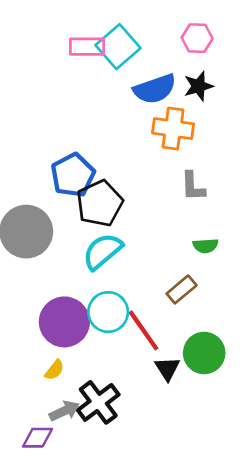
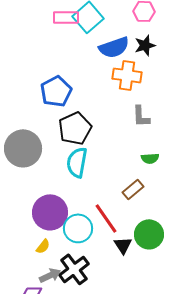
blue pentagon: (73, 175) -> (56, 91), moved
cyan semicircle: (102, 251) -> (77, 162), turned -40
cyan circle: (108, 312) -> (78, 228), moved

